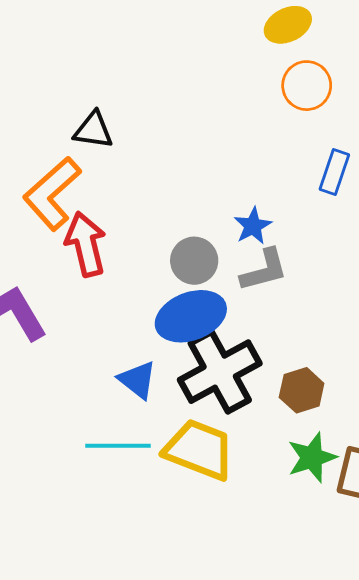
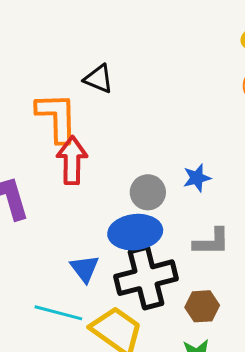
orange L-shape: (52, 194) -> (57, 117), turned 116
gray L-shape: (264, 270) -> (212, 242), moved

